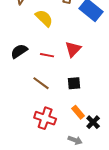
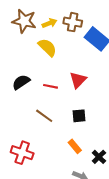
orange rectangle: (78, 112) -> (75, 146), moved
red cross: (45, 118) -> (22, 153), moved

